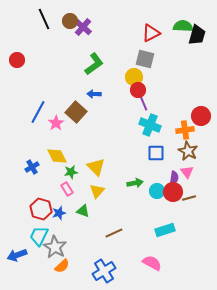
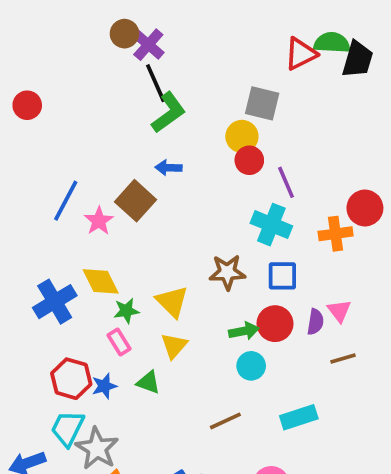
black line: (44, 19) -> (156, 83), moved
red triangle: (151, 33) -> (301, 54), moved
purple line: (143, 102) -> (286, 182), moved
brown star: (188, 151) -> (227, 272), moved, turned -30
blue cross: (32, 167) -> (55, 302), size x1.6
cyan circle: (157, 191) -> (251, 366), moved
red circle: (173, 192) -> (275, 324), moved
brown line: (114, 233) -> (225, 421), moved

